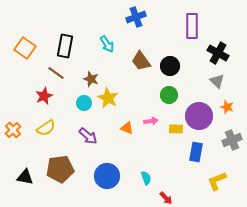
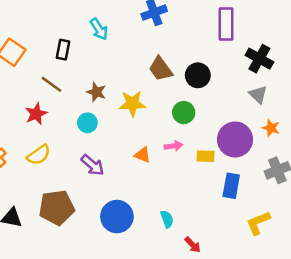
cyan arrow: (107, 44) -> (99, 29), moved
black rectangle: (65, 46) -> (63, 50), size x0.7
green circle: (169, 95) -> (184, 113), moved
yellow star: (108, 98) -> (132, 104), moved, turned -30

